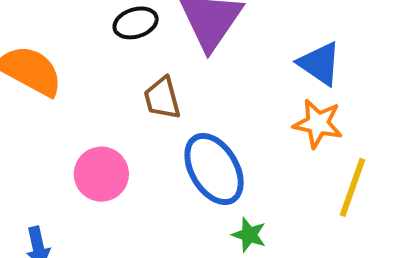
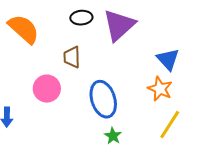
brown trapezoid: (162, 98) -> (72, 57), moved

